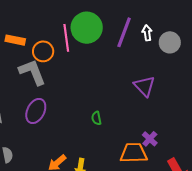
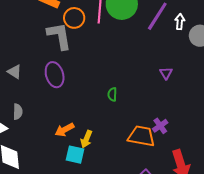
purple triangle: (144, 86) -> (166, 73), size x0.6
purple ellipse: (36, 111) -> (55, 75), turned -55

